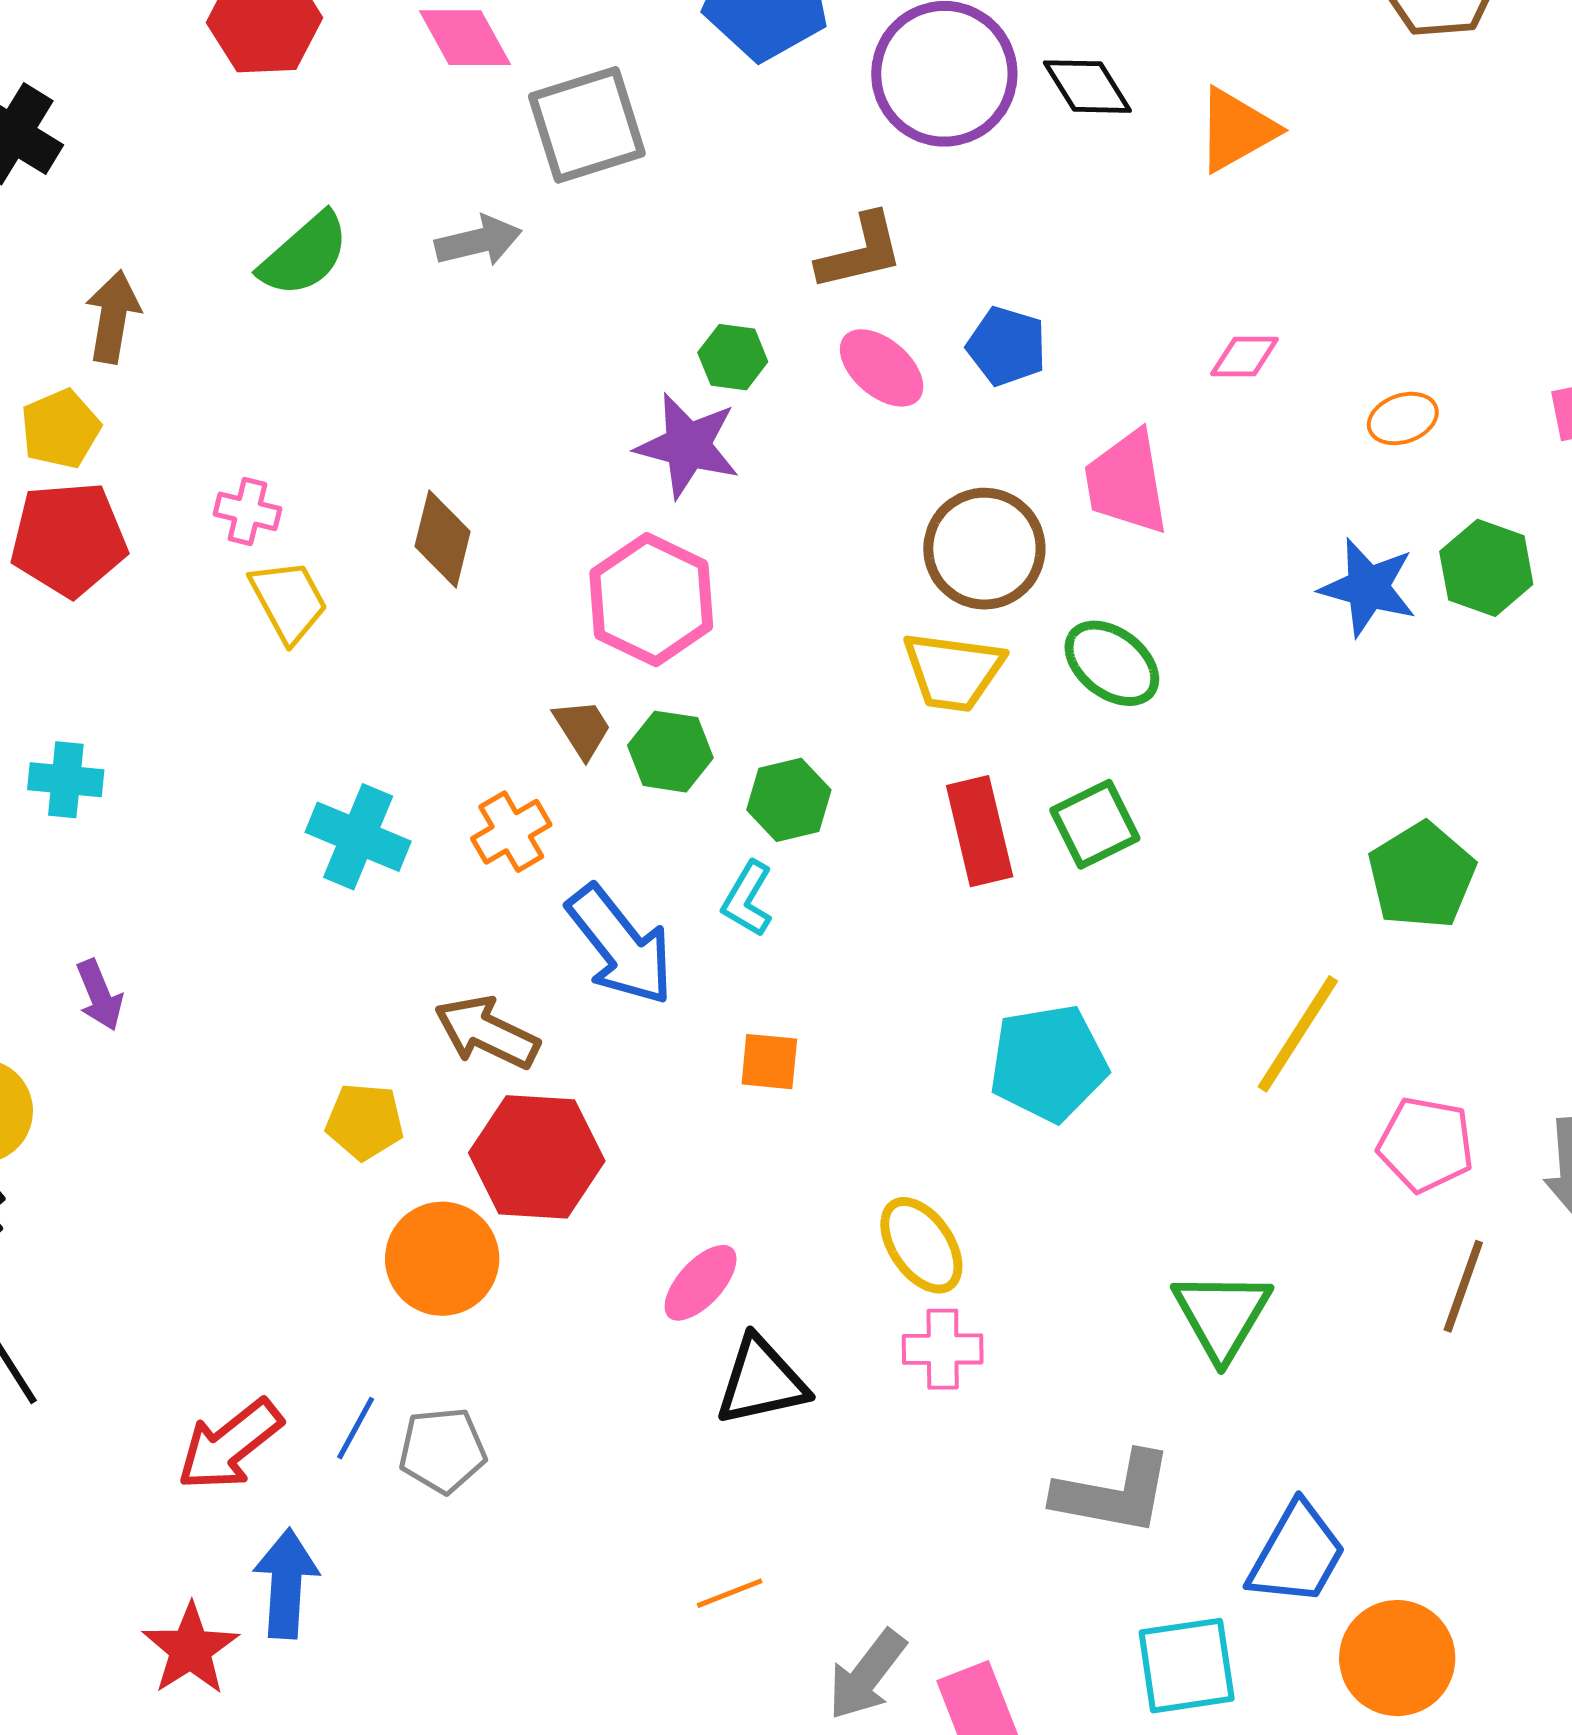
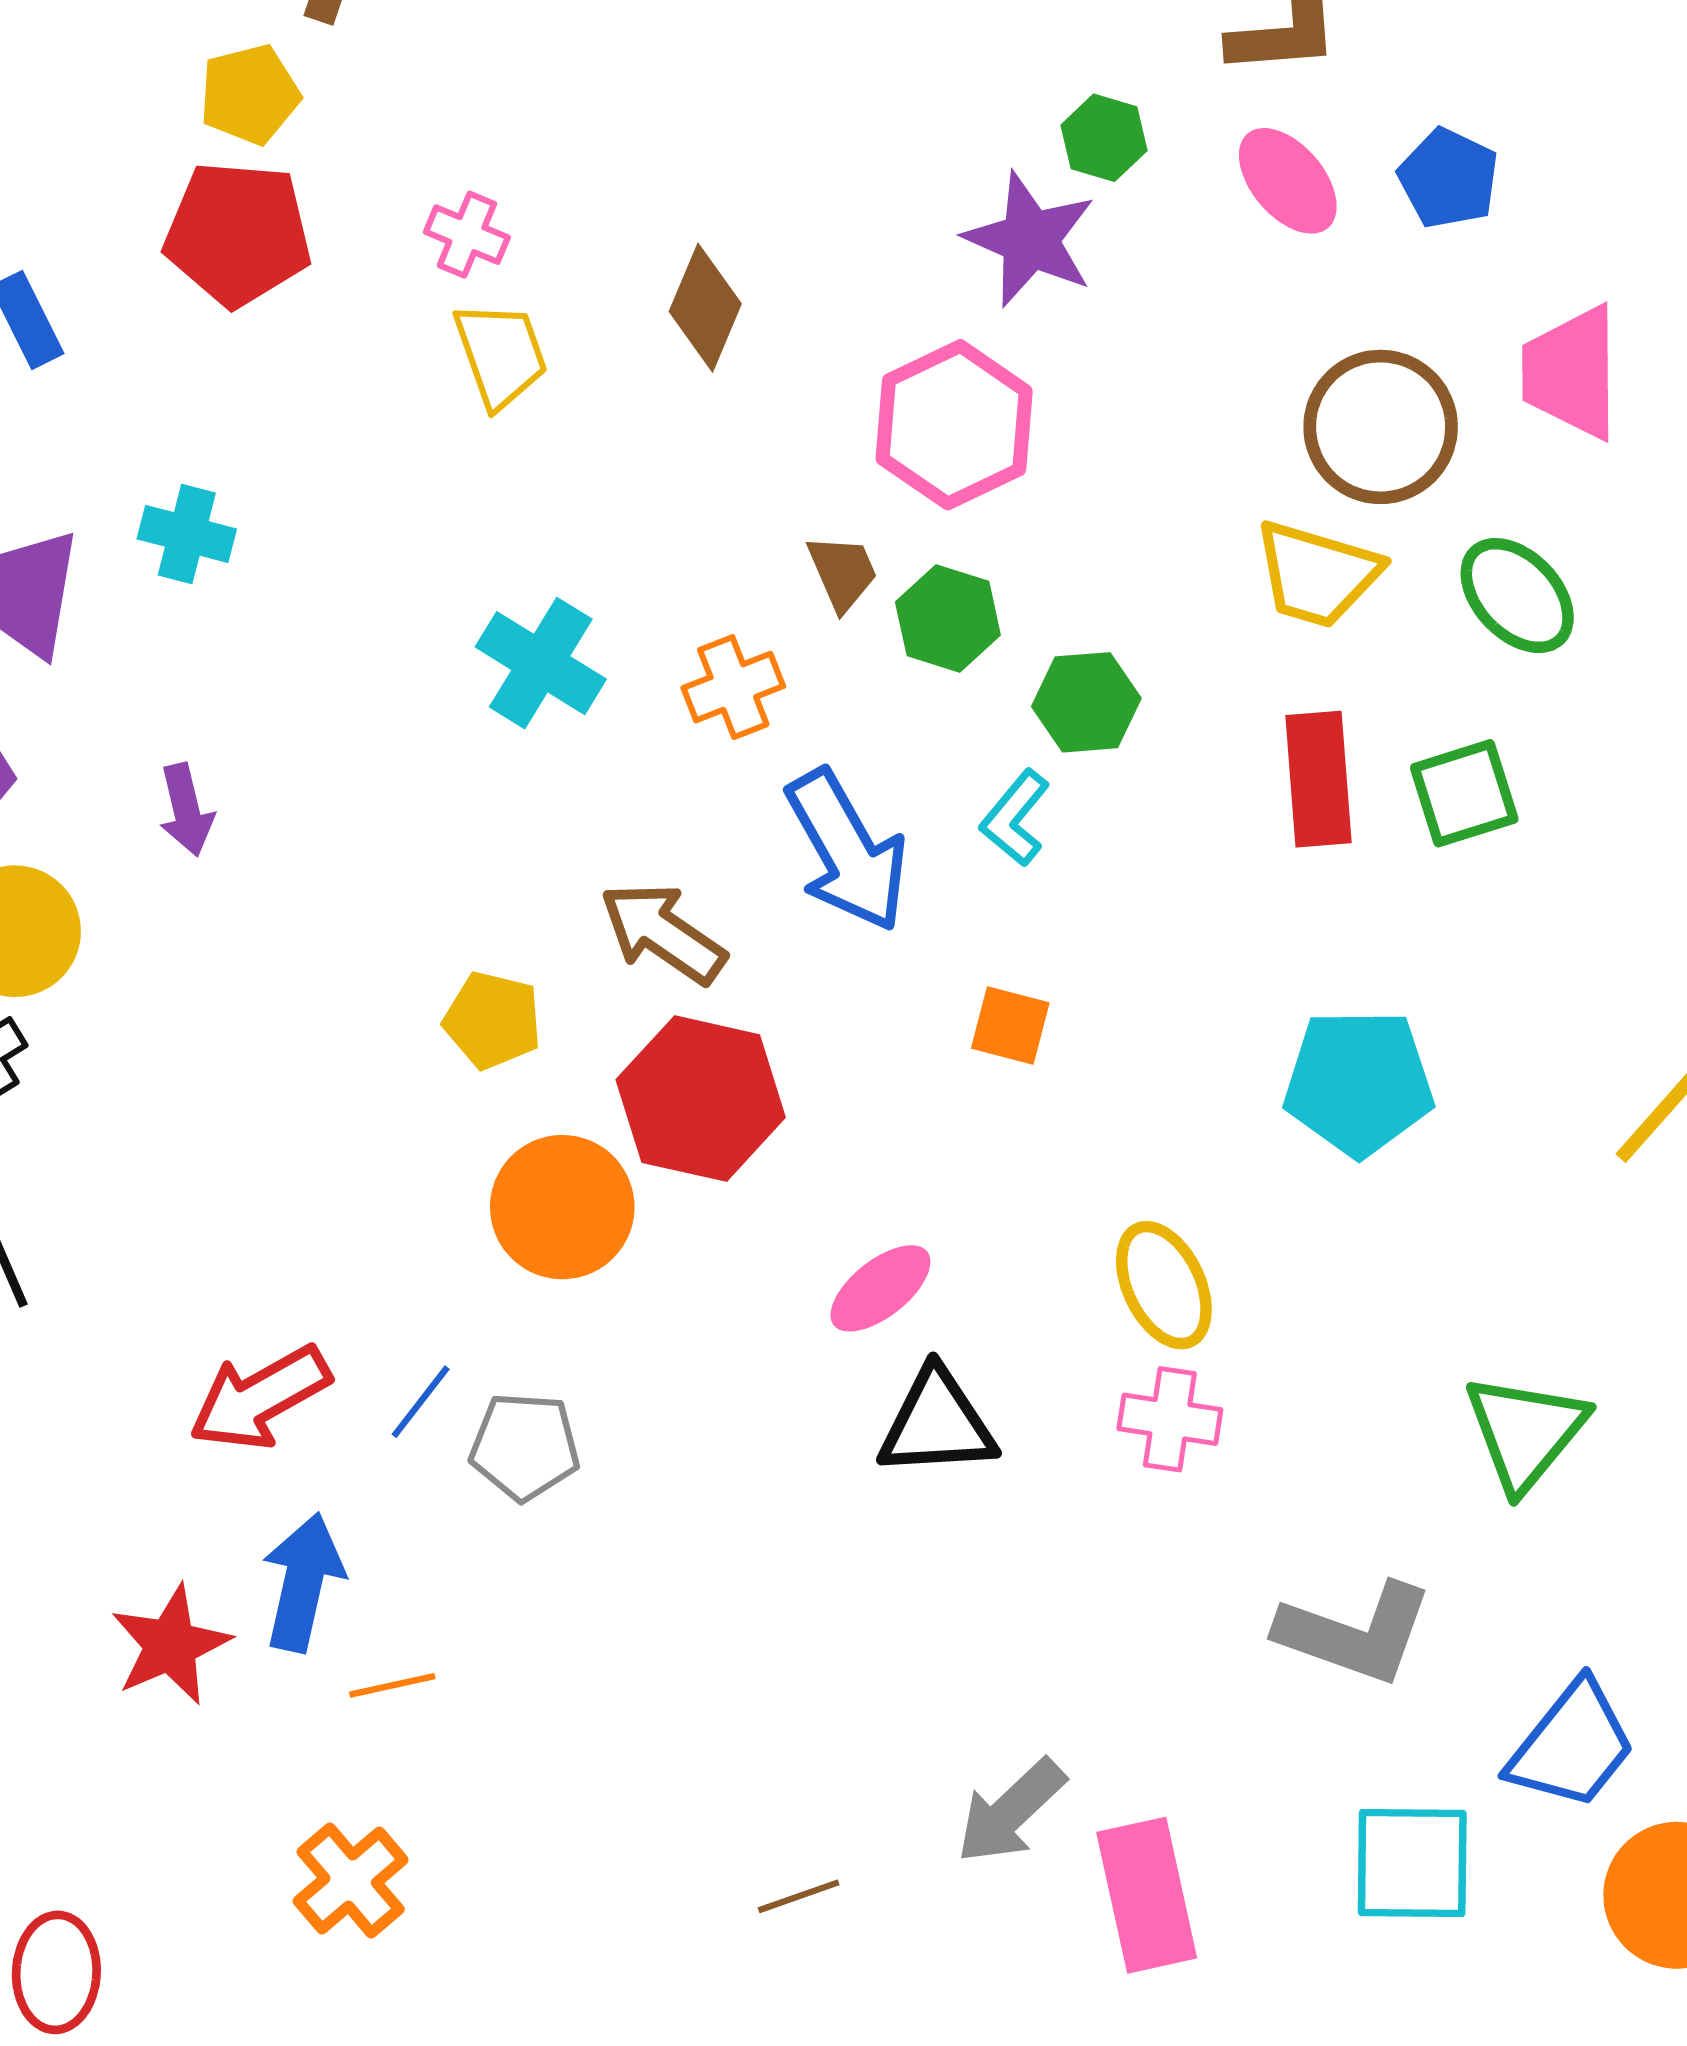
orange line: (730, 1593) -> (392, 1685), moved

